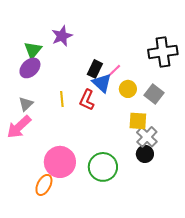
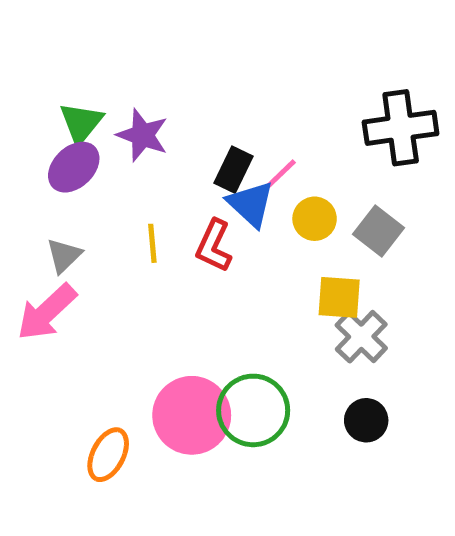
purple star: (62, 36) -> (143, 135), moved, turned -30
black circle: (145, 154) -> (366, 420), moved
pink circle: (60, 162) -> (192, 415), moved

